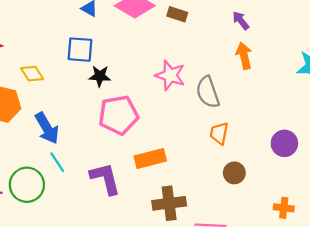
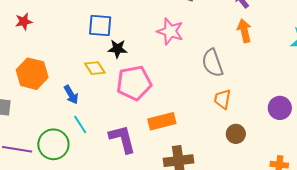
yellow diamond: (32, 74) -> (95, 68), moved
pink star: (170, 75) -> (170, 31), moved
blue arrow: (47, 128) -> (71, 95), size x0.7

